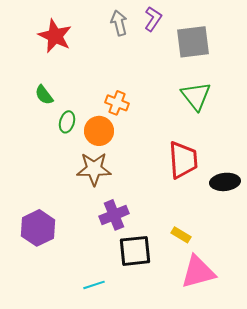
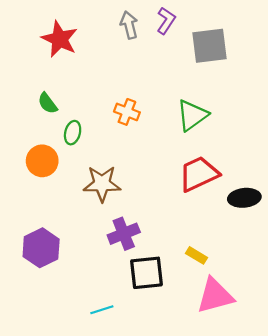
green triangle: (196, 96) -> (192, 115), moved, turned 32
orange circle: (99, 131) -> (42, 161), moved
red trapezoid: (183, 160) -> (199, 174), turned -111

